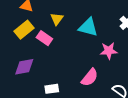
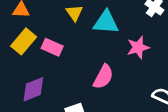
yellow triangle: (57, 19) -> (74, 13), moved
pink semicircle: (90, 77) -> (103, 77), moved

